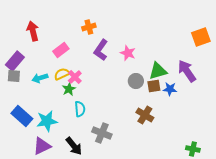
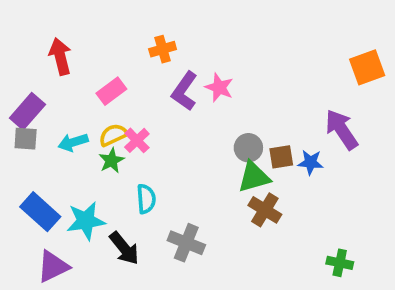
pink star: (128, 53) -> (219, 87), moved
green triangle: (158, 71) -> (254, 177), moved
green star: (69, 89) -> (111, 161), moved
purple triangle: (42, 146) -> (53, 266), moved
black arrow: (74, 146) -> (124, 248), moved
green cross: (193, 149) -> (340, 263), moved

